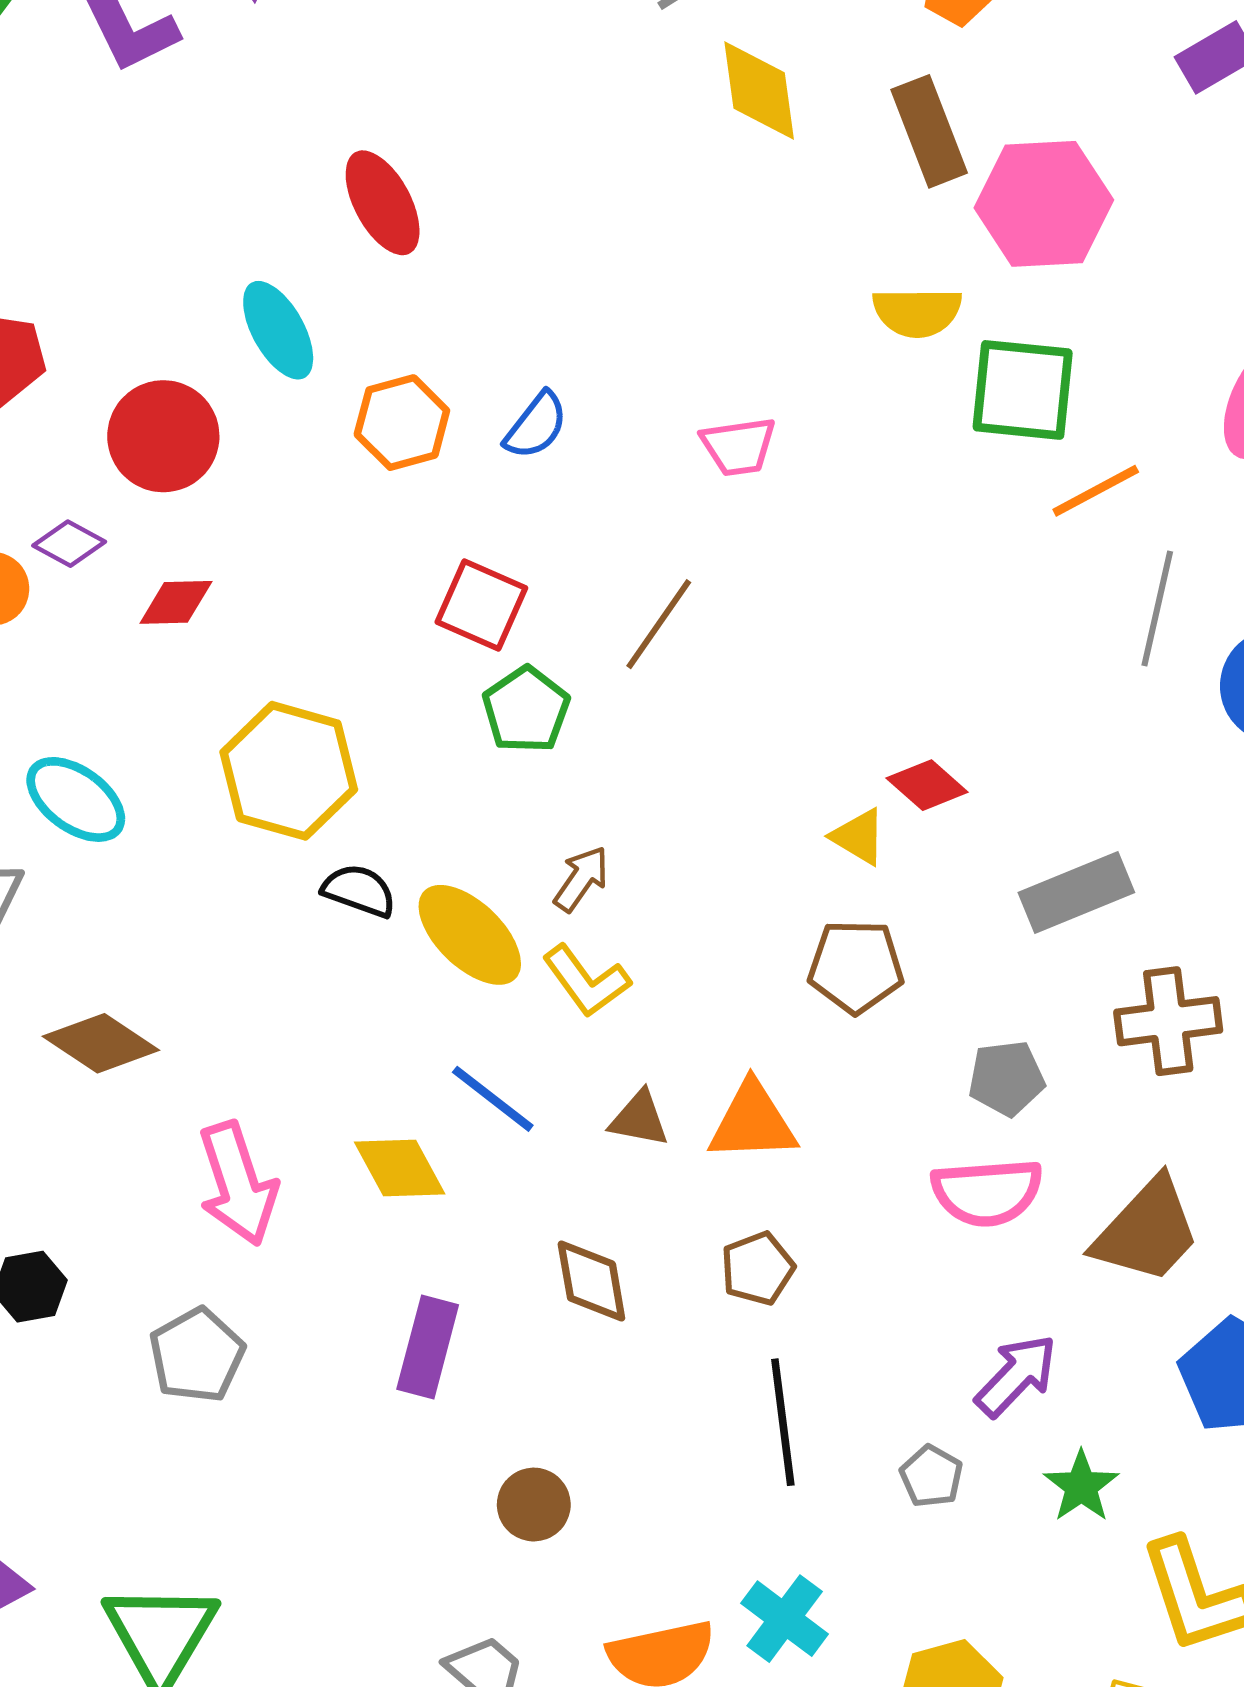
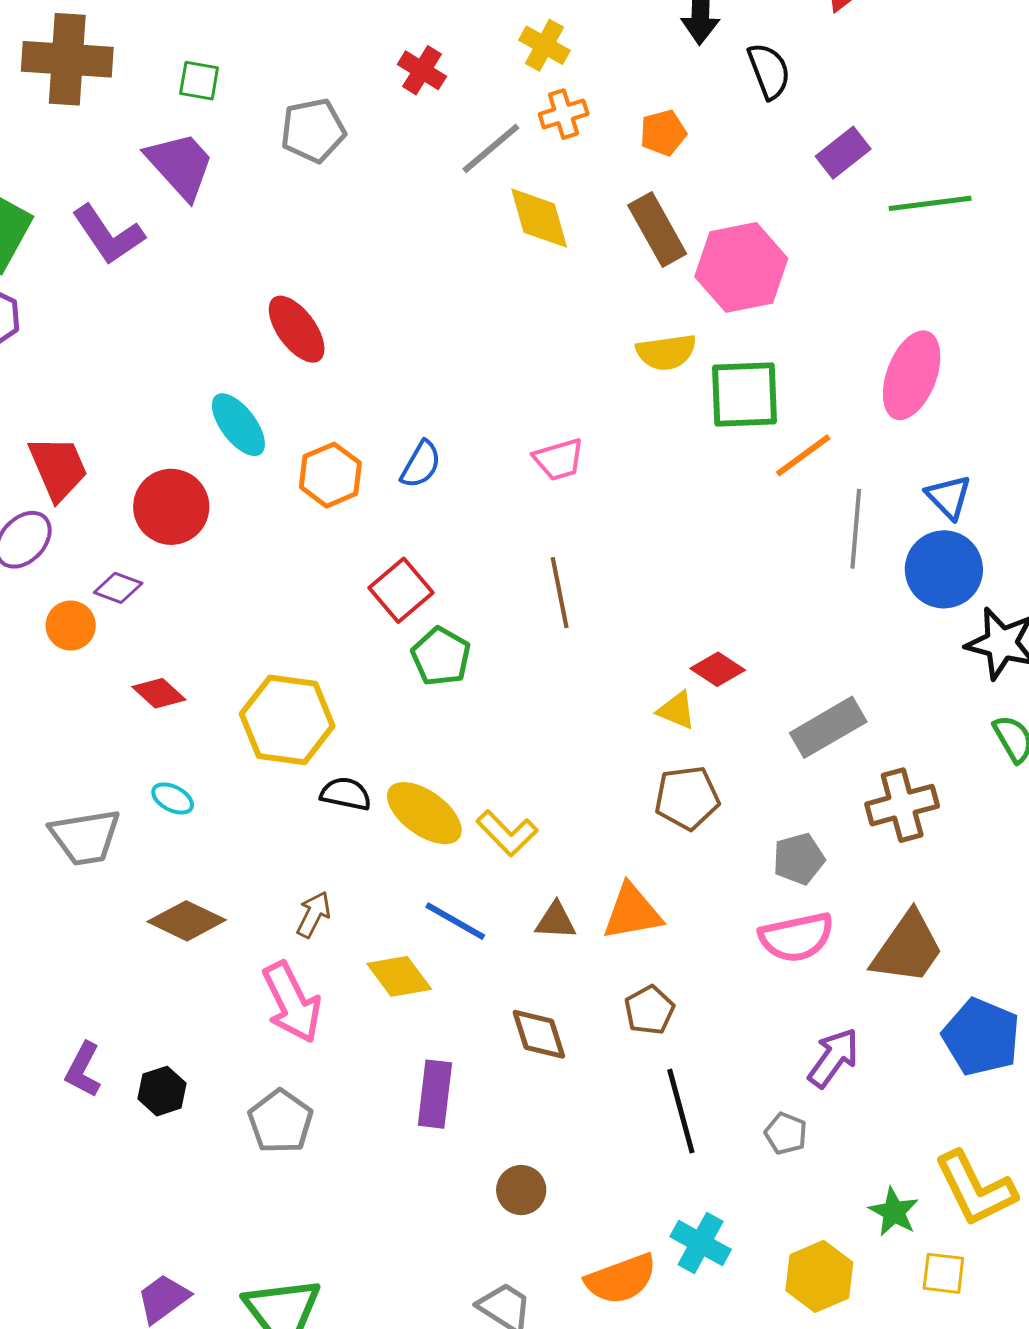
red diamond: (176, 602) -> (159, 693), moved, turned 52
red square: (481, 605) -> (401, 590), turned 34
brown line: (659, 624) -> (560, 593), moved, turned -38
cyan ellipse: (76, 799) -> (173, 798), moved, size x0.6
brown arrow: (581, 879) -> (313, 914), moved
green star: (1081, 1486) -> (894, 1212), moved

